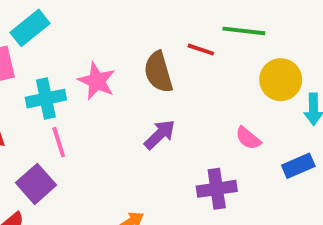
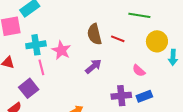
red line: (201, 50) -> (118, 39), moved
pink star: (97, 81) -> (61, 50), moved
blue rectangle: (298, 166) -> (144, 96), moved

